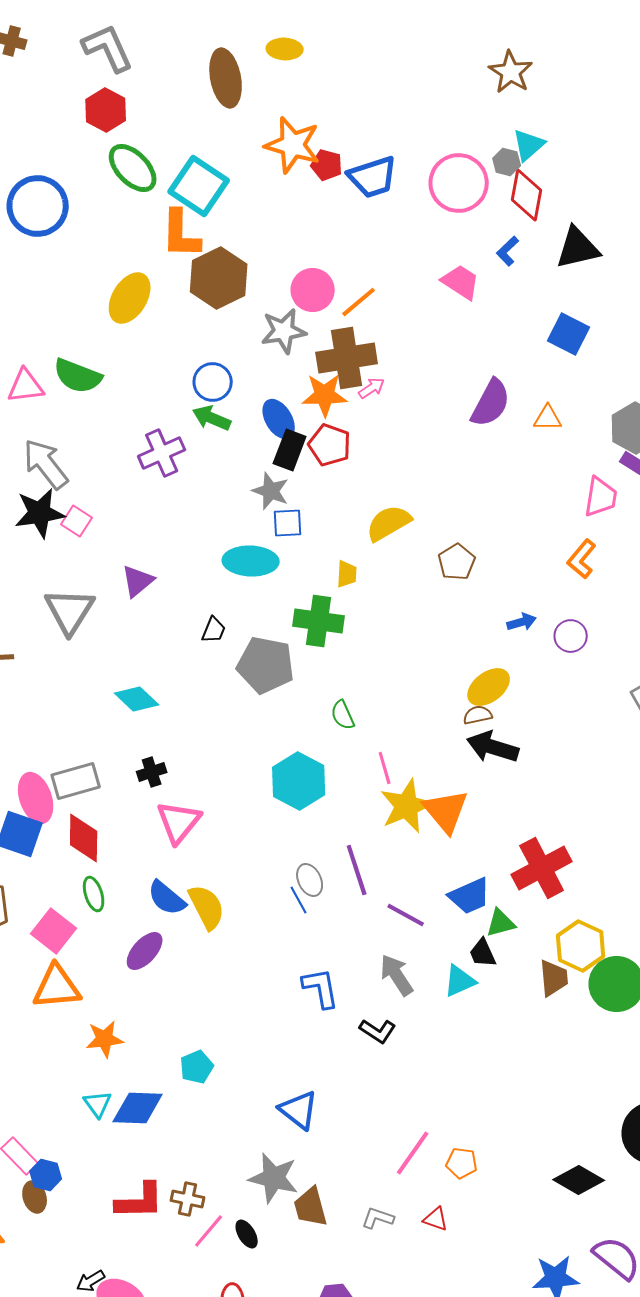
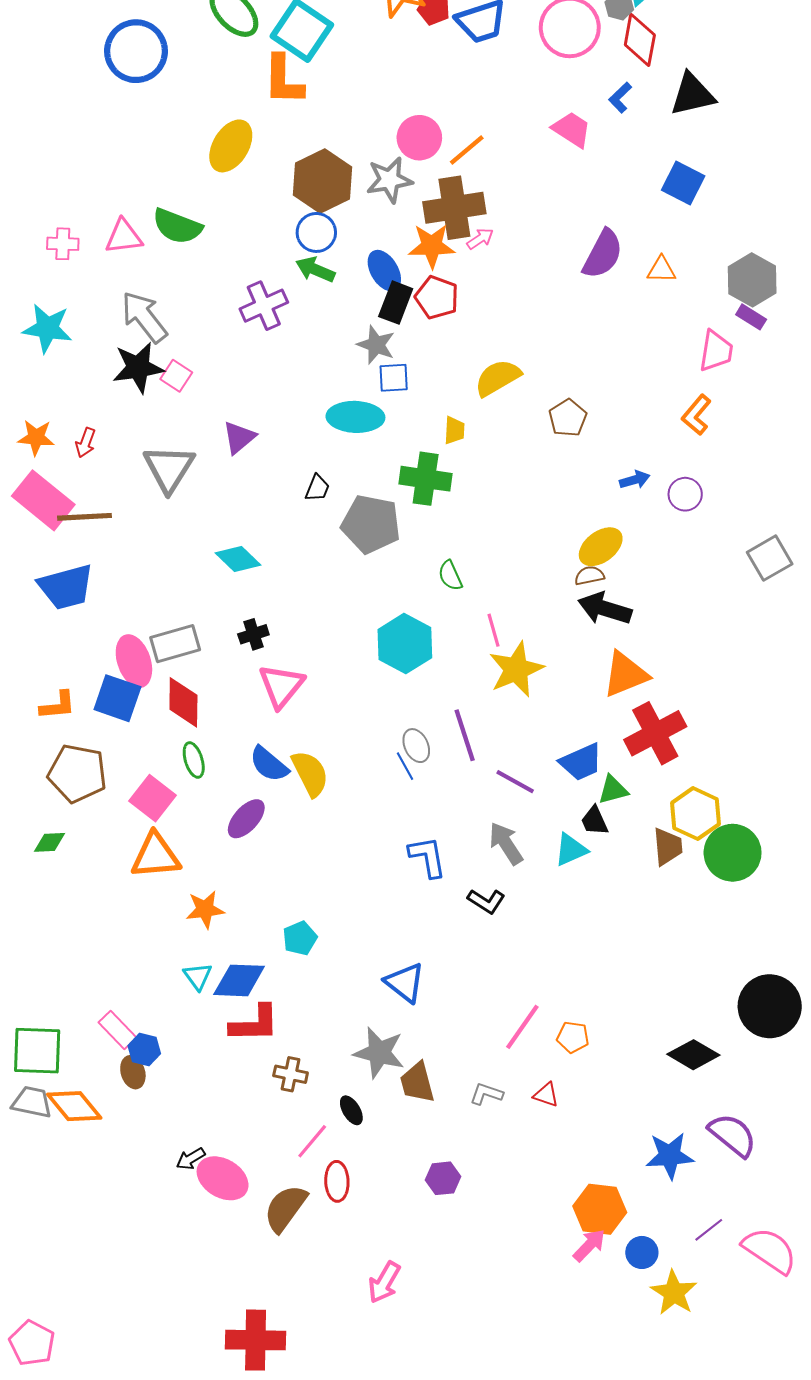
brown hexagon: (219, 278) -> (322, 181), moved
orange triangle: (446, 811) -> (625, 674), moved, turned 48
red L-shape: (140, 1201) -> (254, 1024), moved
pink line: (209, 1231) -> (312, 1141), moved

